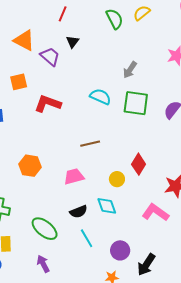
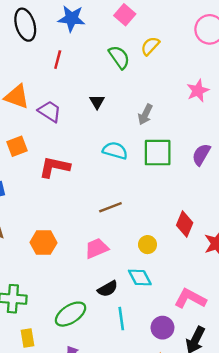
black triangle: (72, 42) -> (97, 102), moved
red diamond: (139, 164) -> (185, 224), moved
pink L-shape: (155, 212) -> (190, 299), moved
green ellipse: (45, 229) -> (71, 314), turned -64
cyan line: (87, 238) -> (121, 319), turned 30

